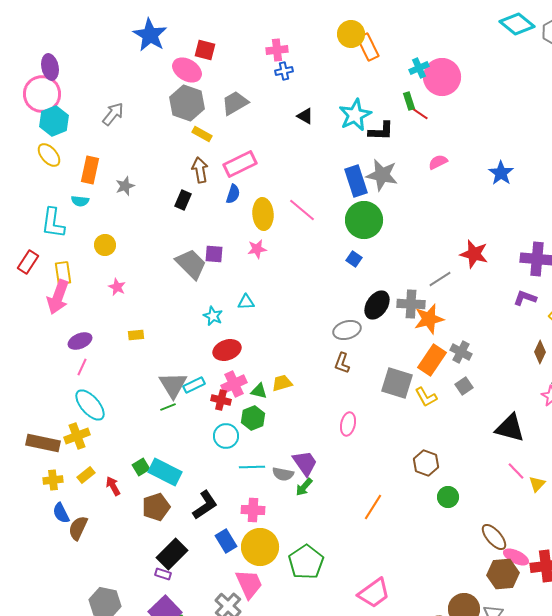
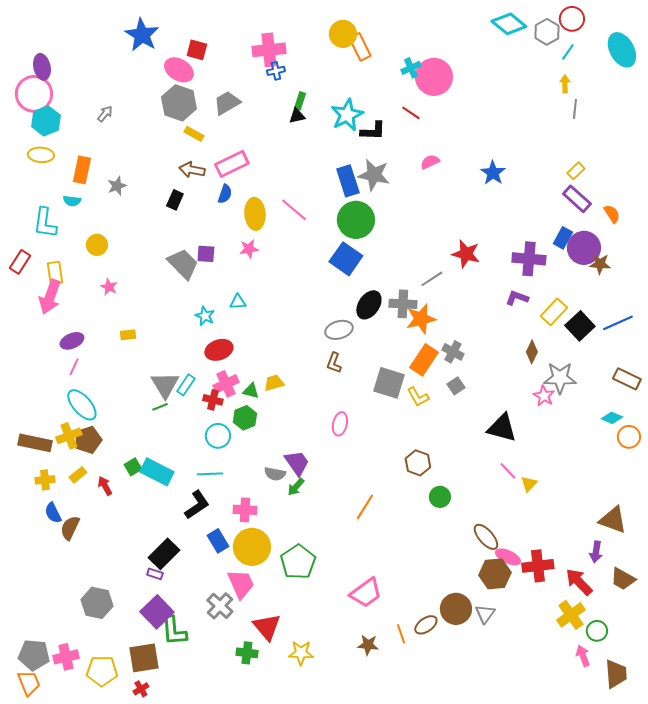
pink cross: (277, 50) -> (269, 50), size x1.5
green rectangle: (409, 101) -> (300, 101), moved, turned 36
gray arrow: (113, 114) -> (105, 114), size x0.7
black triangle: (305, 116) -> (297, 116), turned -42
yellow ellipse: (49, 155) -> (41, 155), turned -45
brown arrow: (200, 170) -> (192, 170), turned -70
blue square: (354, 259) -> (346, 259), size x2.0
cyan rectangle: (194, 385) -> (186, 385), turned -30
cyan line: (252, 467) -> (210, 474), moved
brown pentagon: (156, 507) -> (88, 440), moved

